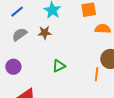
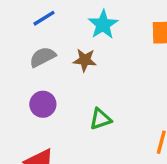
purple circle: (13, 67) -> (43, 104), moved

